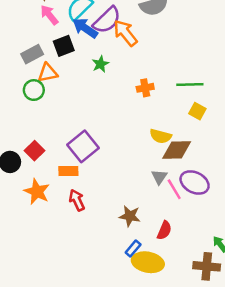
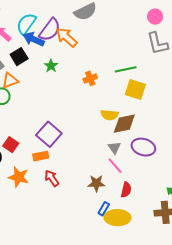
yellow square: (197, 111) -> (135, 90), size x1.5
pink line: (174, 189) -> (115, 166), moved

